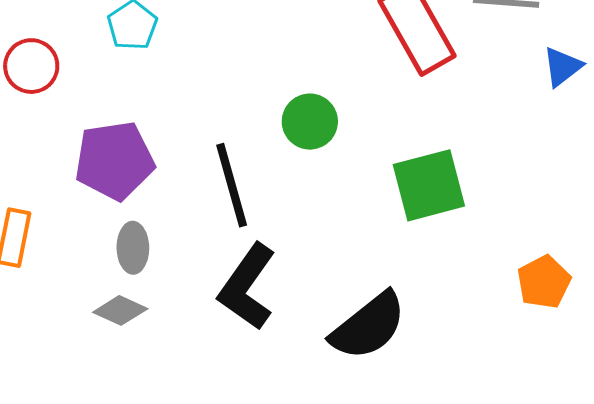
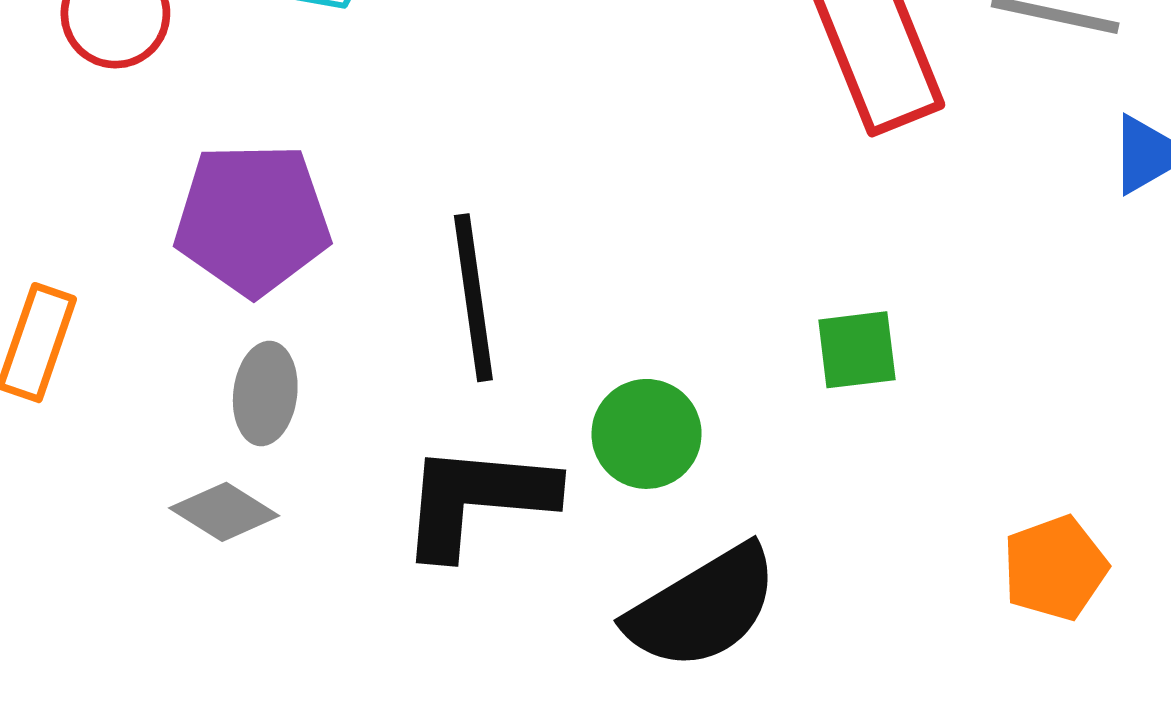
green circle: (310, 122) -> (647, 434), moved
green square: (429, 185) -> (857, 350), size x0.6
black L-shape: (247, 287) -> (477, 500), turned 52

